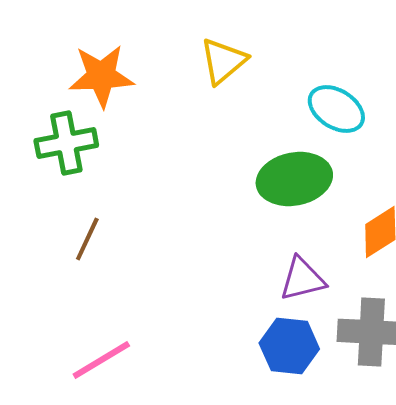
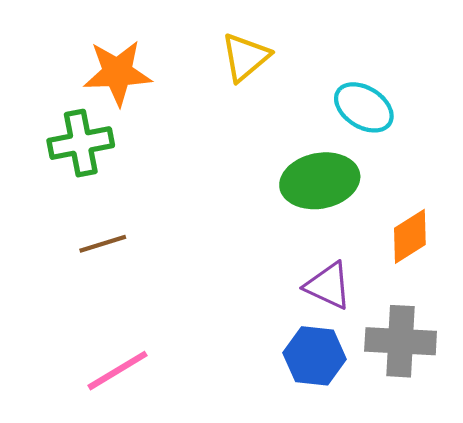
brown line: (87, 239) -> (103, 244), turned 48
purple triangle: (302, 279) -> (328, 286), turned 39

